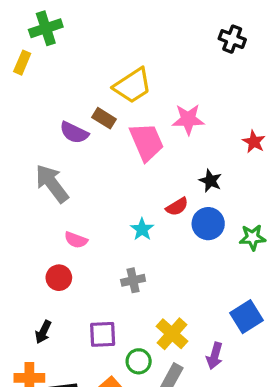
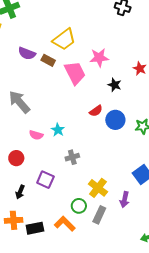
purple semicircle: (74, 133) -> (27, 53), moved
black star: (210, 181) -> (115, 85), moved
cyan star: (142, 229) -> (58, 130), moved
red circle: (59, 278) -> (16, 158), moved
purple square: (103, 334) -> (45, 180), moved, turned 30

